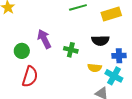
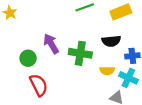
green cross: (71, 50) -> (80, 53), size x1.5
red semicircle: (30, 77) -> (39, 85), turned -40

